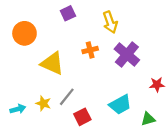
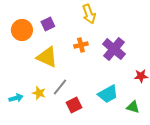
purple square: (68, 13) -> (48, 24), moved
yellow arrow: (110, 22) -> (89, 14), moved
green triangle: (148, 119) -> (133, 107), turned 32

